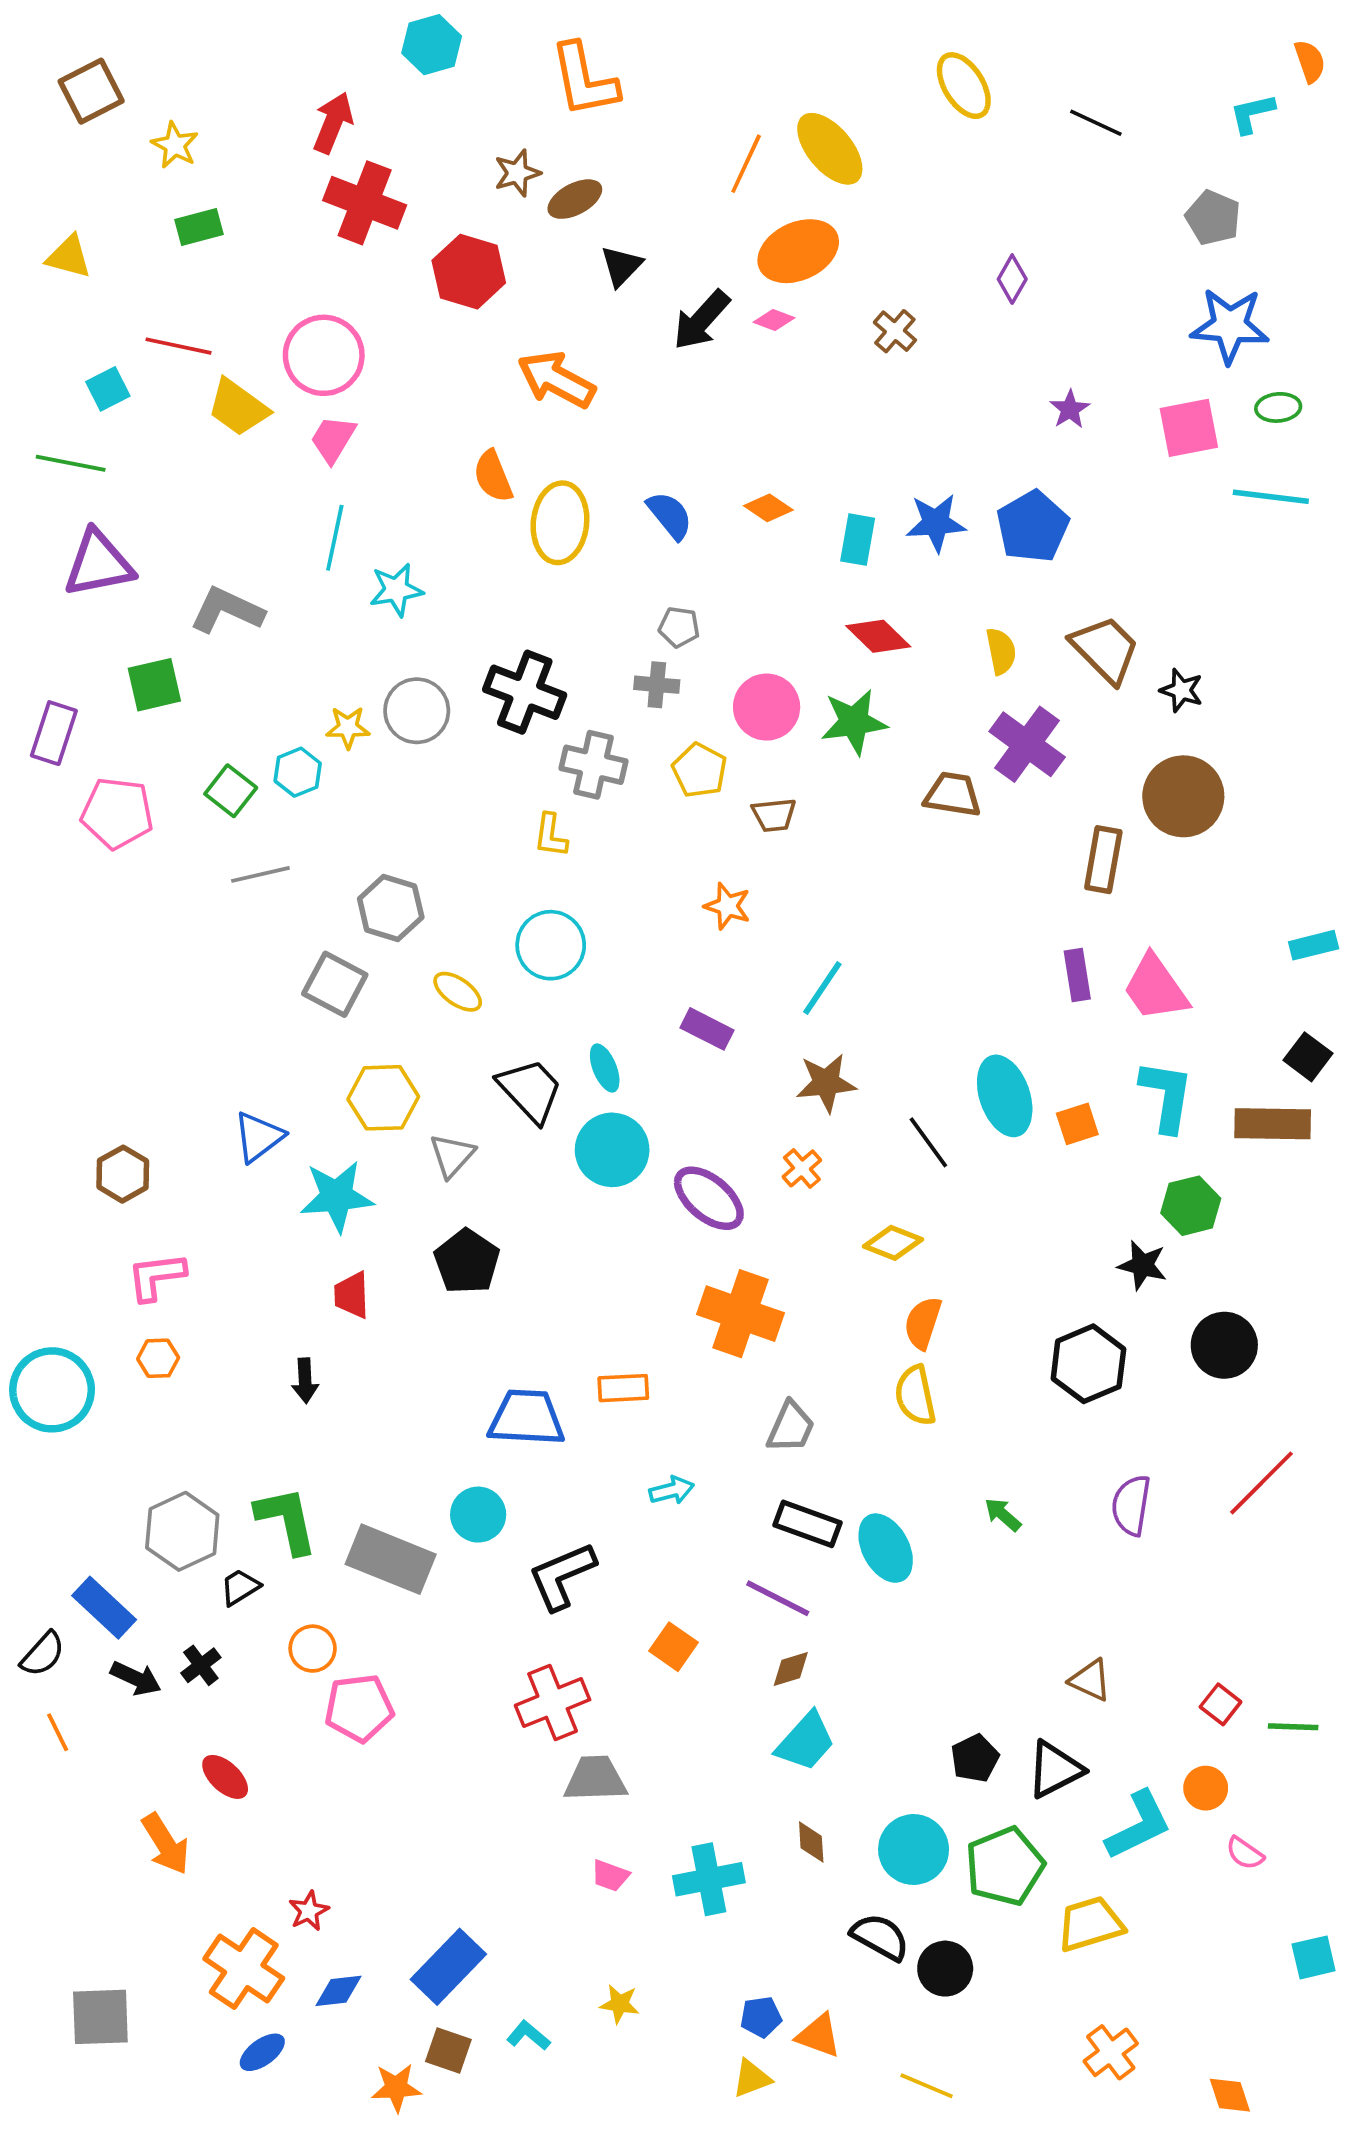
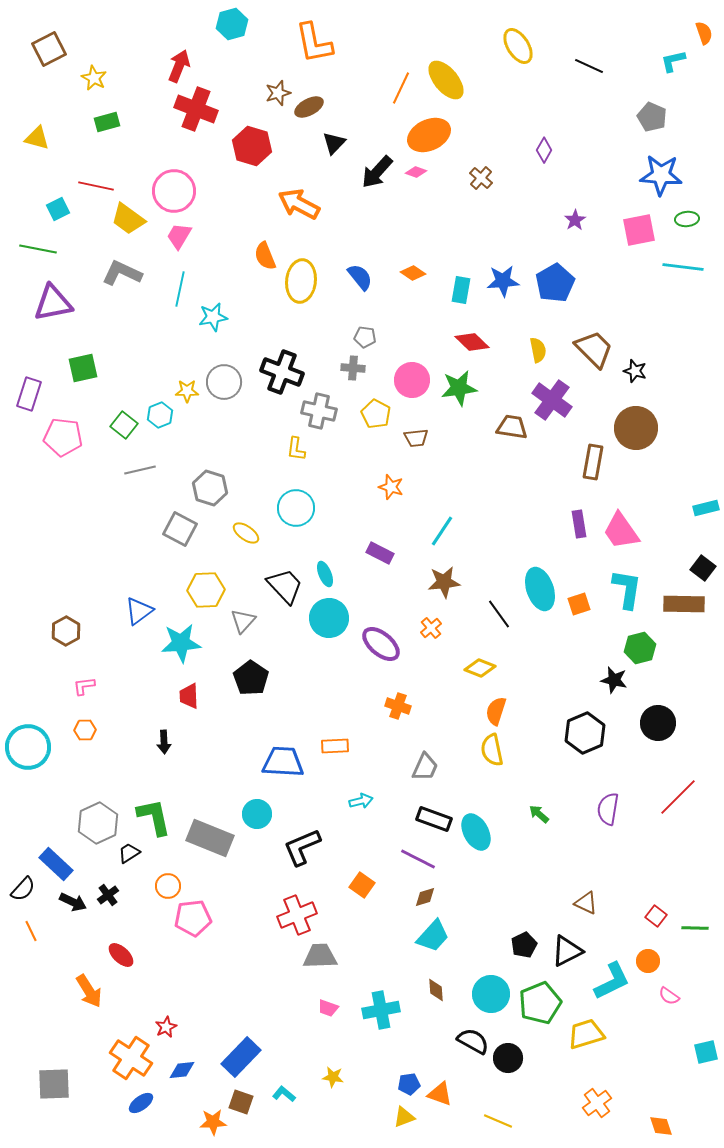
gray L-shape: (227, 610) -> (122, 273), moved
pink L-shape: (156, 1276) -> (84, 686), size x0.7
orange cross: (740, 1314) -> (398, 706), size x0.6

